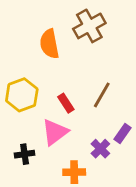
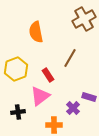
brown cross: (89, 26) -> (84, 19), moved
brown line: (102, 95) -> (70, 58), moved
purple rectangle: (122, 133) -> (89, 97), turned 72

